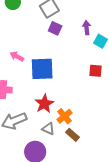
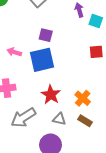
purple square: (55, 28) -> (46, 35), moved
orange cross: (65, 116) -> (83, 98), moved

